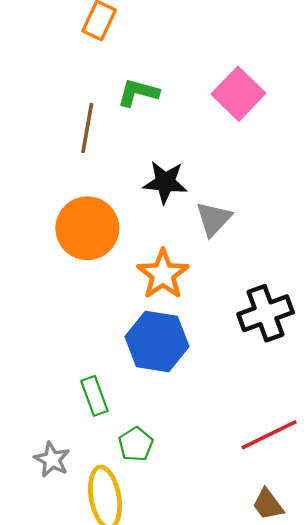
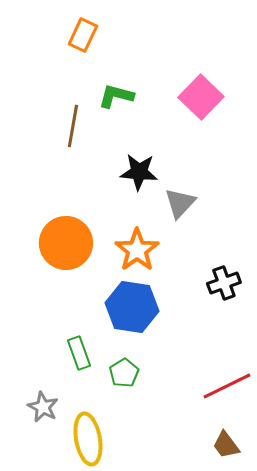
orange circle: (87, 228) -> (66, 243), moved
black cross: (266, 313) -> (224, 283), size x0.7
green pentagon: (136, 444) -> (124, 373), moved

